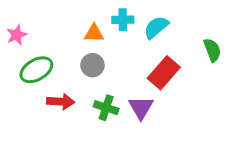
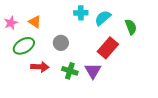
orange triangle: (94, 33) -> (35, 22), moved, turned 32
green semicircle: (212, 50) -> (131, 27), moved

